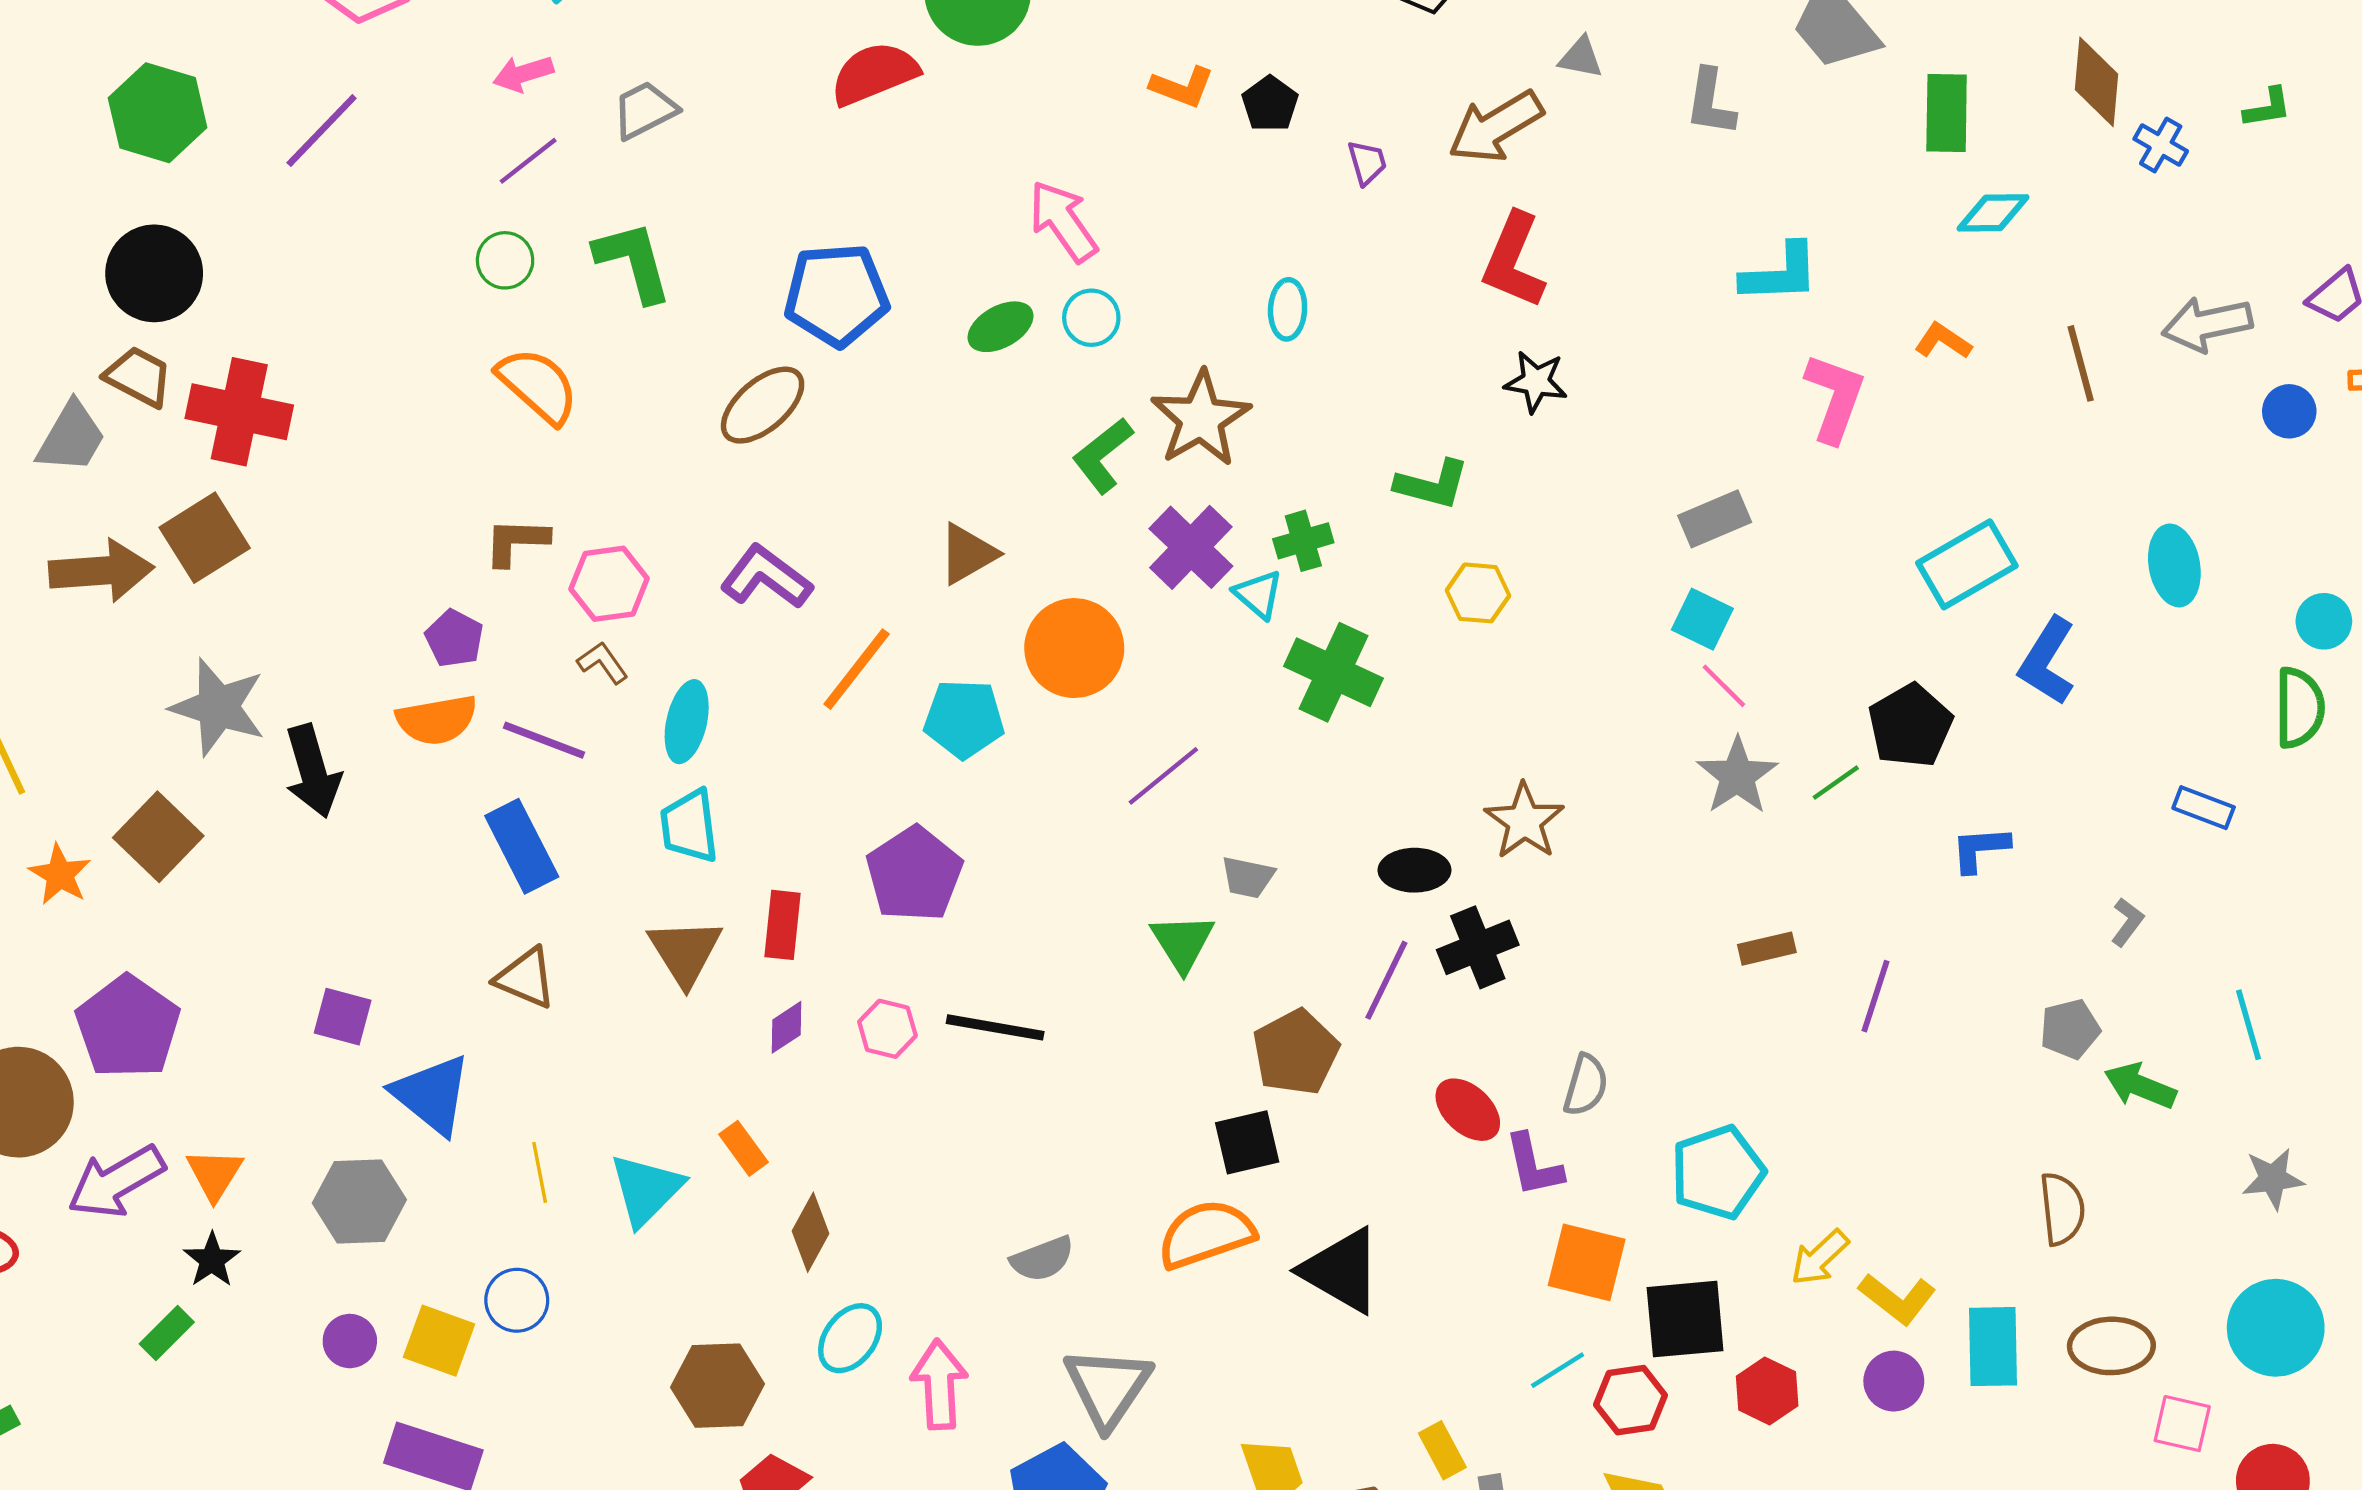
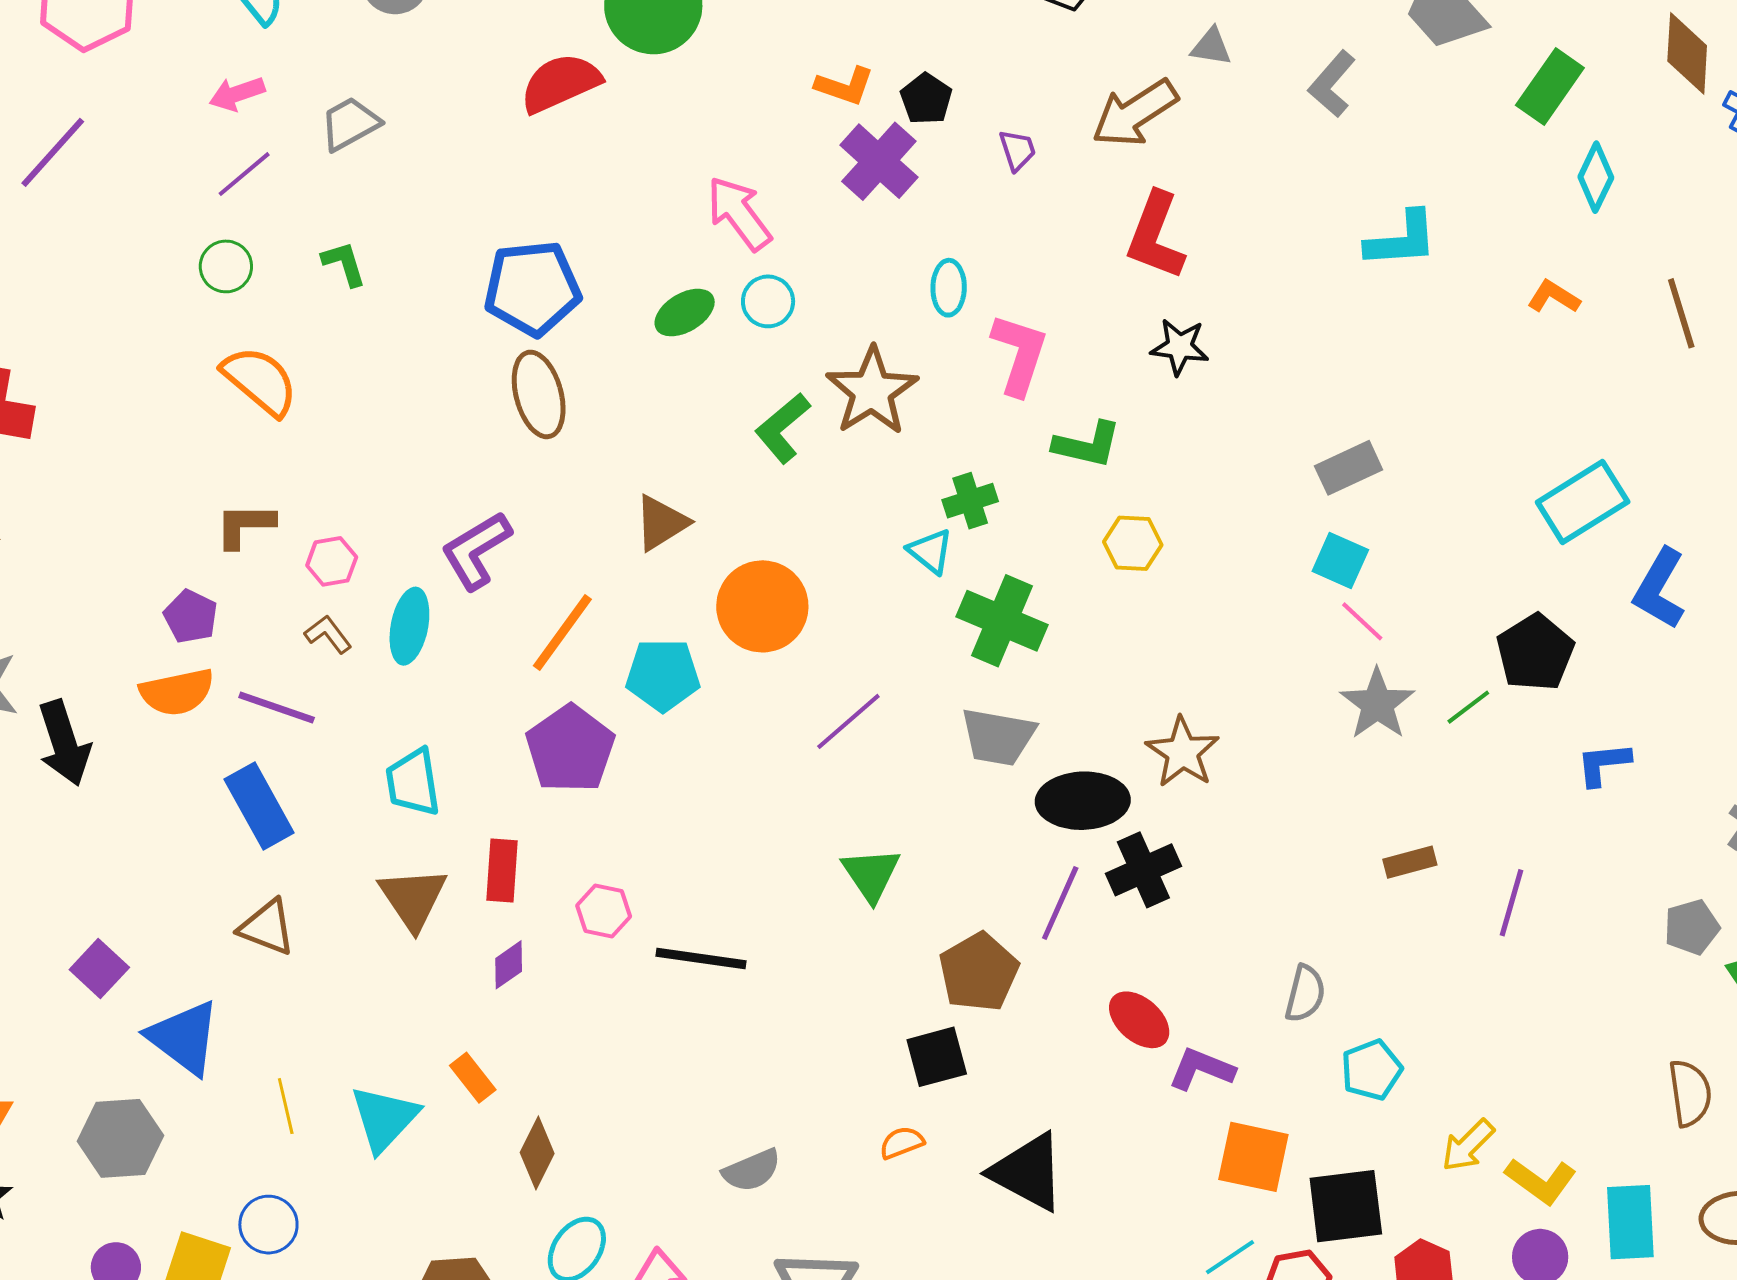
gray L-shape: (1710, 102) -> (1332, 84), turned 34
green rectangle: (1947, 113) -> (1550, 87), turned 36
cyan diamond: (1993, 213) -> (1596, 177), turned -62
green L-shape: (633, 261) -> (344, 264), size x0.6
pink L-shape: (1835, 398) -> (1019, 354), moved
brown ellipse: (763, 405) -> (539, 394), moved, turned -62
purple cross: (1191, 547) -> (879, 161), moved
purple L-shape: (766, 577) -> (476, 550), turned -66
pink hexagon: (609, 584) -> (332, 561), size x0.7
cyan ellipse: (687, 722) -> (409, 626), moved
black ellipse: (1415, 870) -> (1083, 801), size x1.4
purple pentagon: (914, 874) -> (570, 749), moved
gray trapezoid: (1248, 877) -> (998, 737), moved, size x1.5
purple square: (343, 1017) -> (99, 968), turned 30
pink hexagon: (887, 1029) -> (604, 911), moved
gray semicircle: (1586, 1085) -> (1305, 994), moved
purple L-shape: (1534, 1165) -> (1201, 1069), turned 126
cyan pentagon: (1718, 1172) -> (1372, 1070), size x0.7
orange semicircle: (1206, 1234) -> (902, 1143), size x0.5

